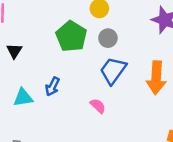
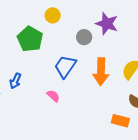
gray circle: (108, 38) -> (84, 37), moved

